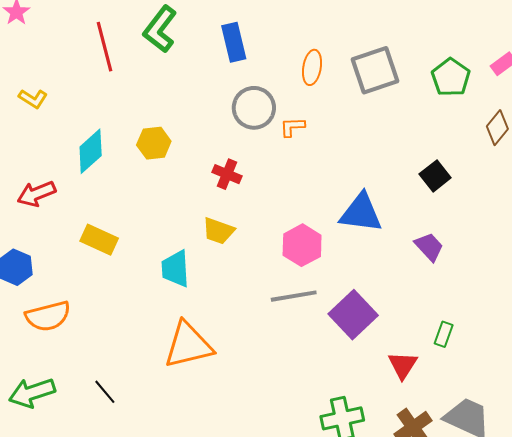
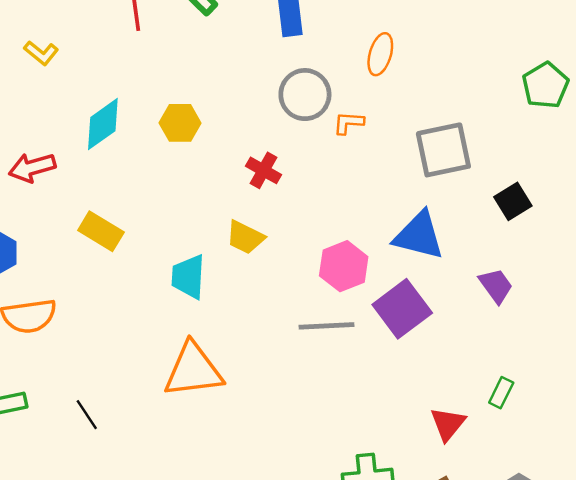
gray square: (375, 70) -> (443, 150), moved
purple square: (353, 315) -> (402, 309), moved

